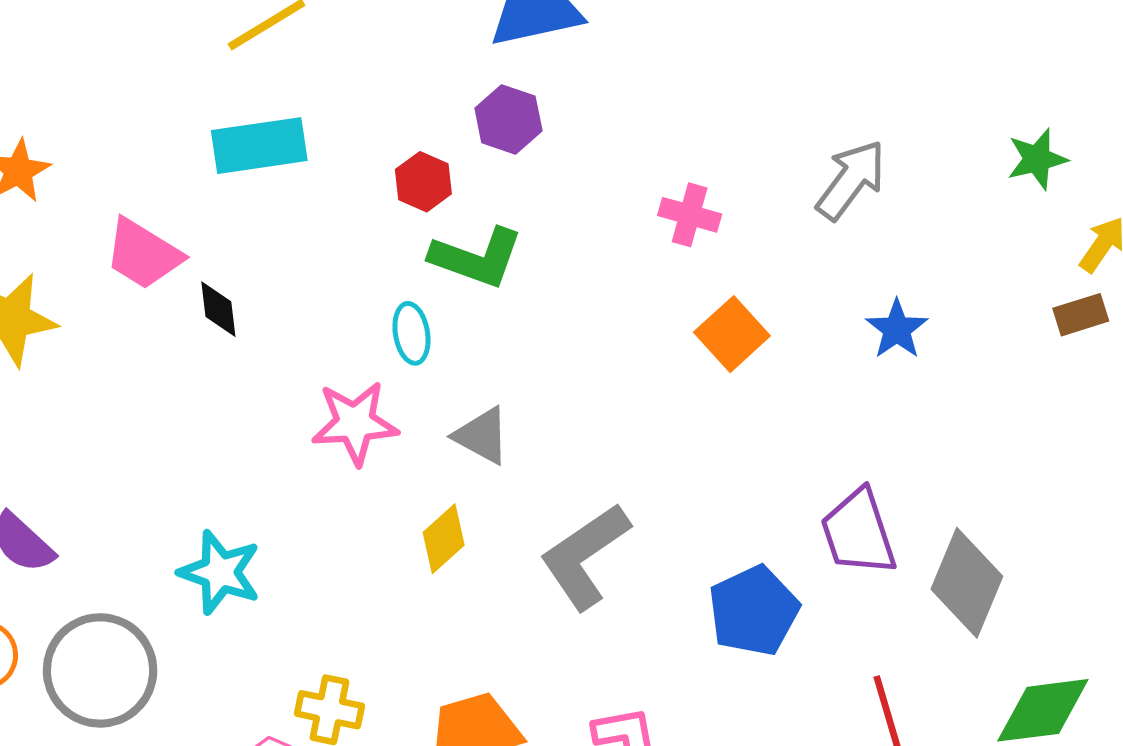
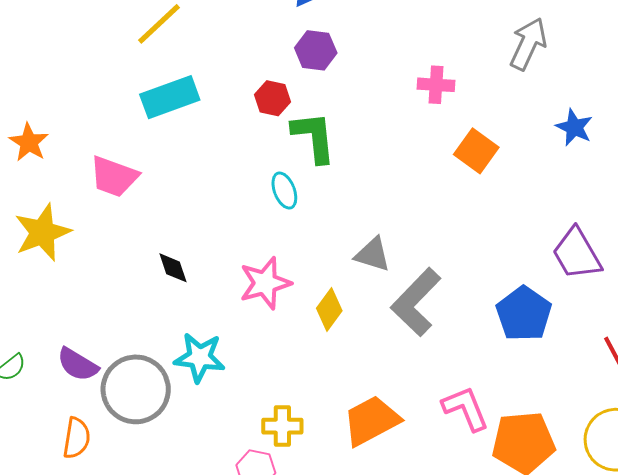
green L-shape: (477, 258) -> (314, 137), turned -104
black diamond: (218, 309) -> (173, 268), moved
pink star: (355, 423) -> (265, 283), moved
gray triangle: (482, 436) -> (373, 254), moved
gray circle: (100, 670) -> (136, 389), moved

